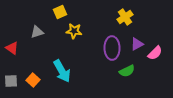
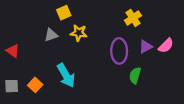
gray triangle: (37, 32) -> (51, 35), moved
pink semicircle: (155, 53) -> (166, 46), moved
green semicircle: (127, 71) -> (135, 75), turned 133

